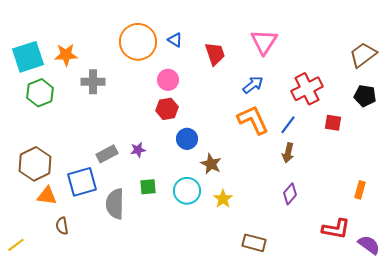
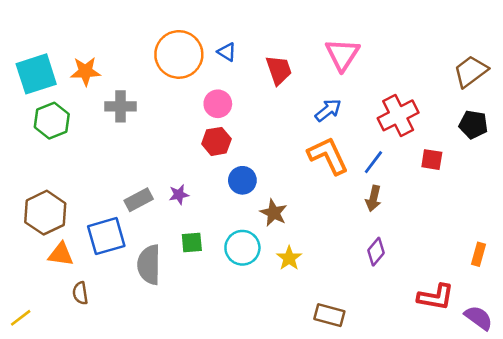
orange rectangle: (360, 190) -> (478, 254), moved

